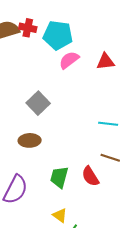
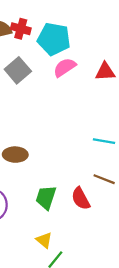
gray square: (38, 103) -> (18, 70), moved

